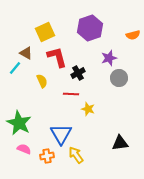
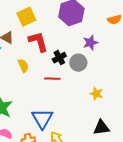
gray circle: (119, 78) -> (78, 63), moved
yellow star: (88, 109) -> (96, 94), moved

